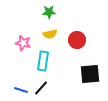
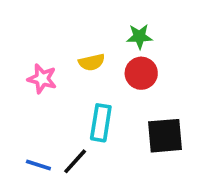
green star: (49, 12) -> (139, 37), moved
cyan rectangle: (43, 61) -> (101, 123), moved

